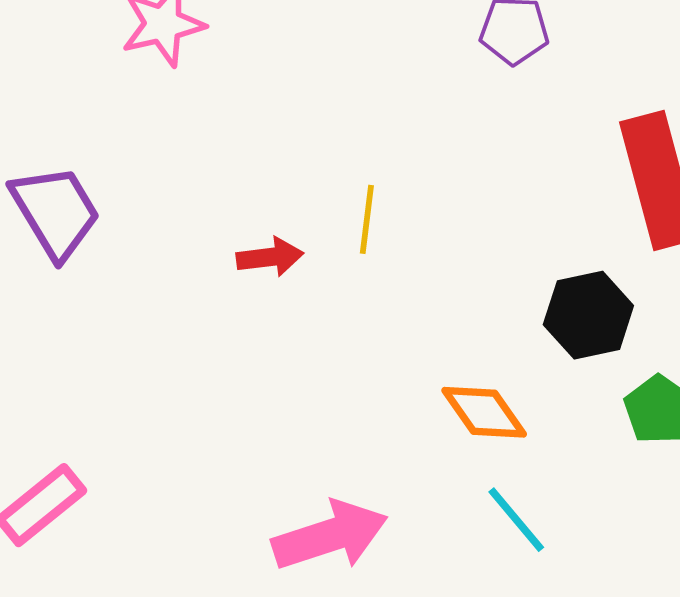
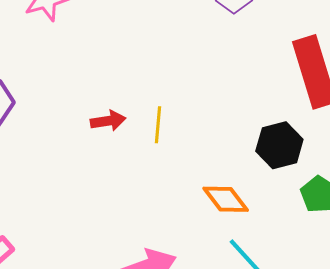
yellow line: (367, 219) -> (158, 125), moved

